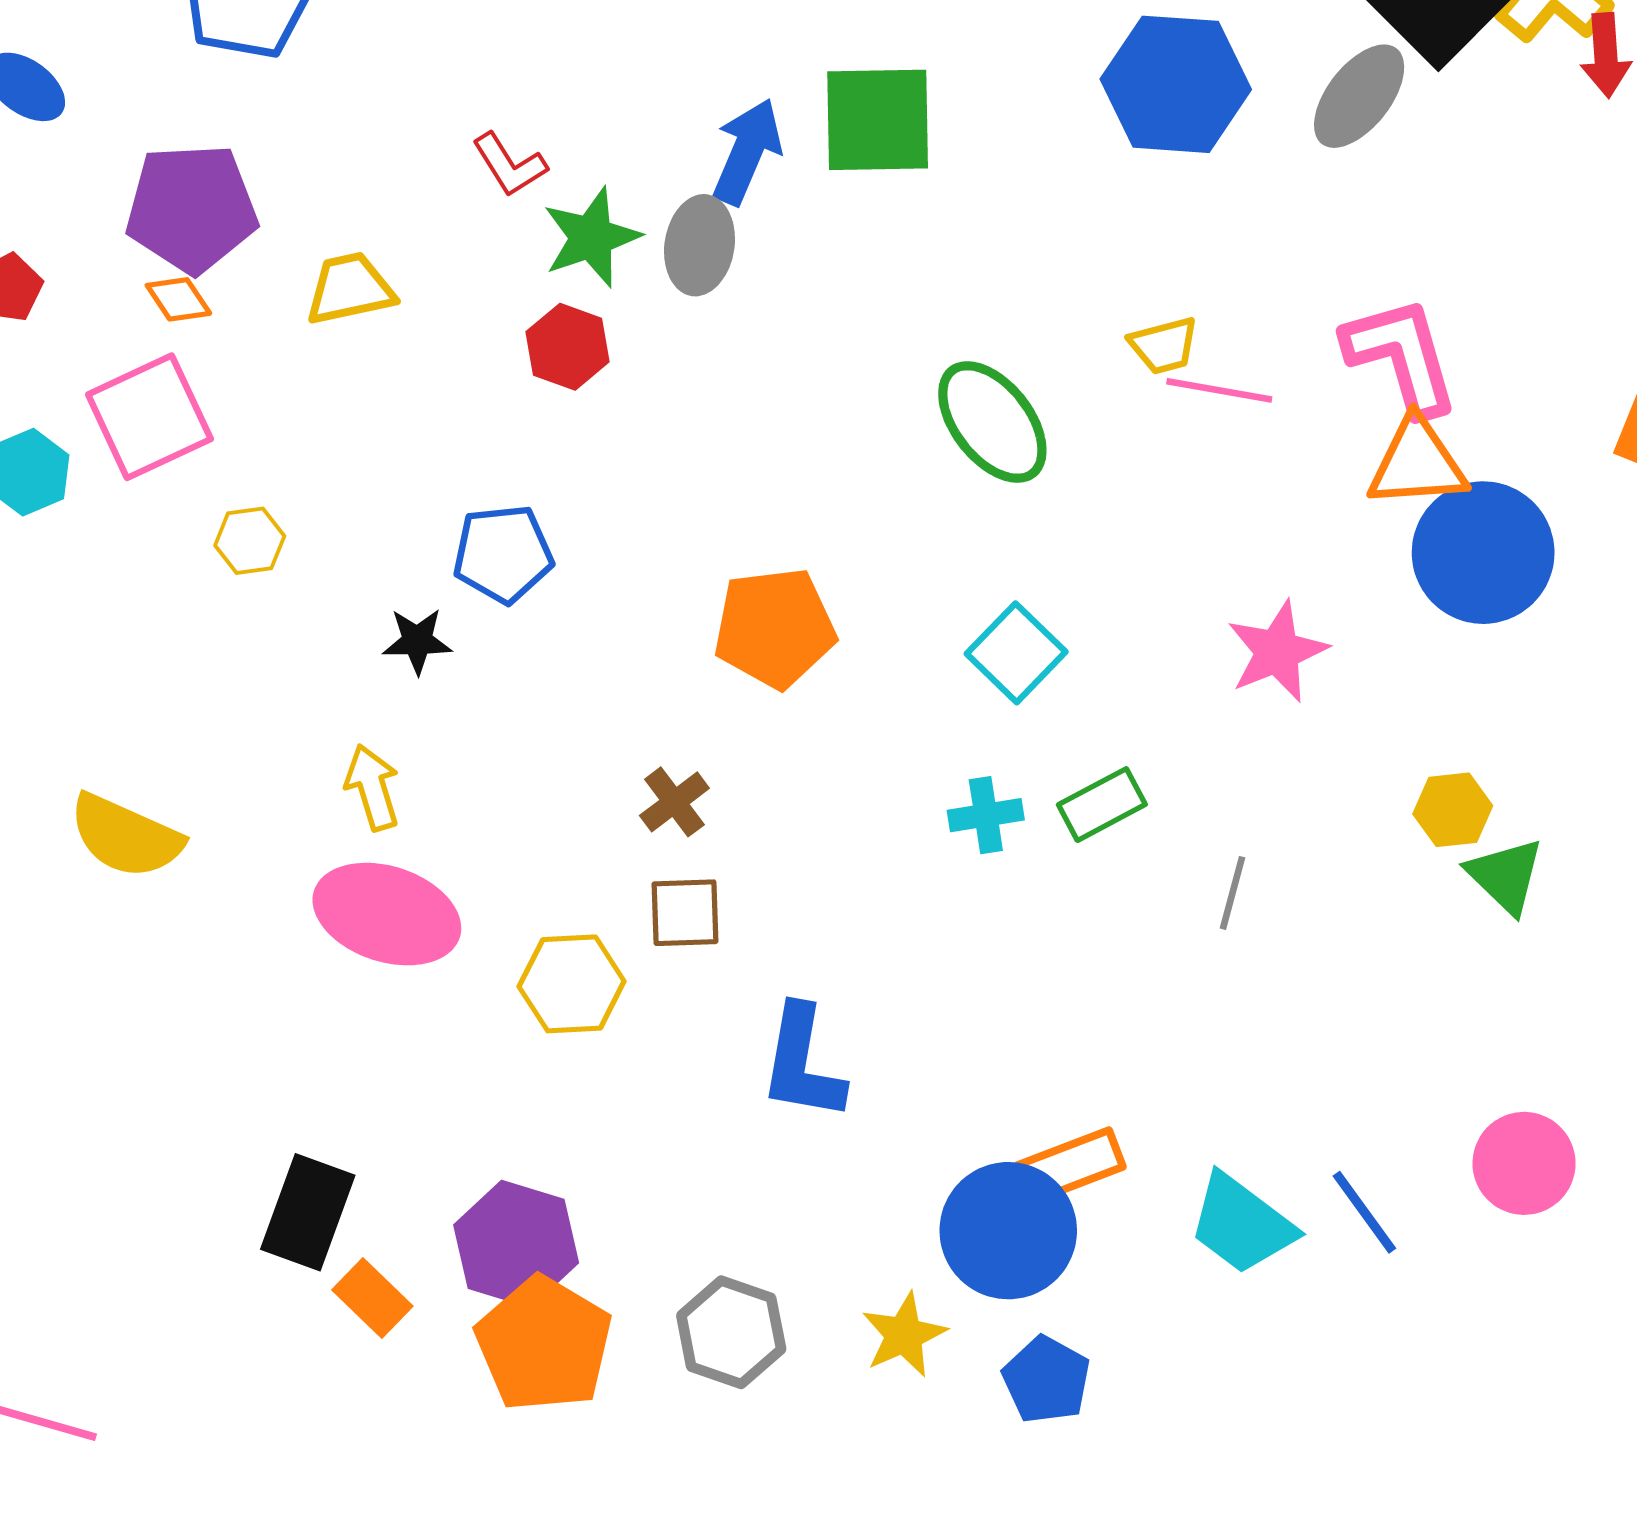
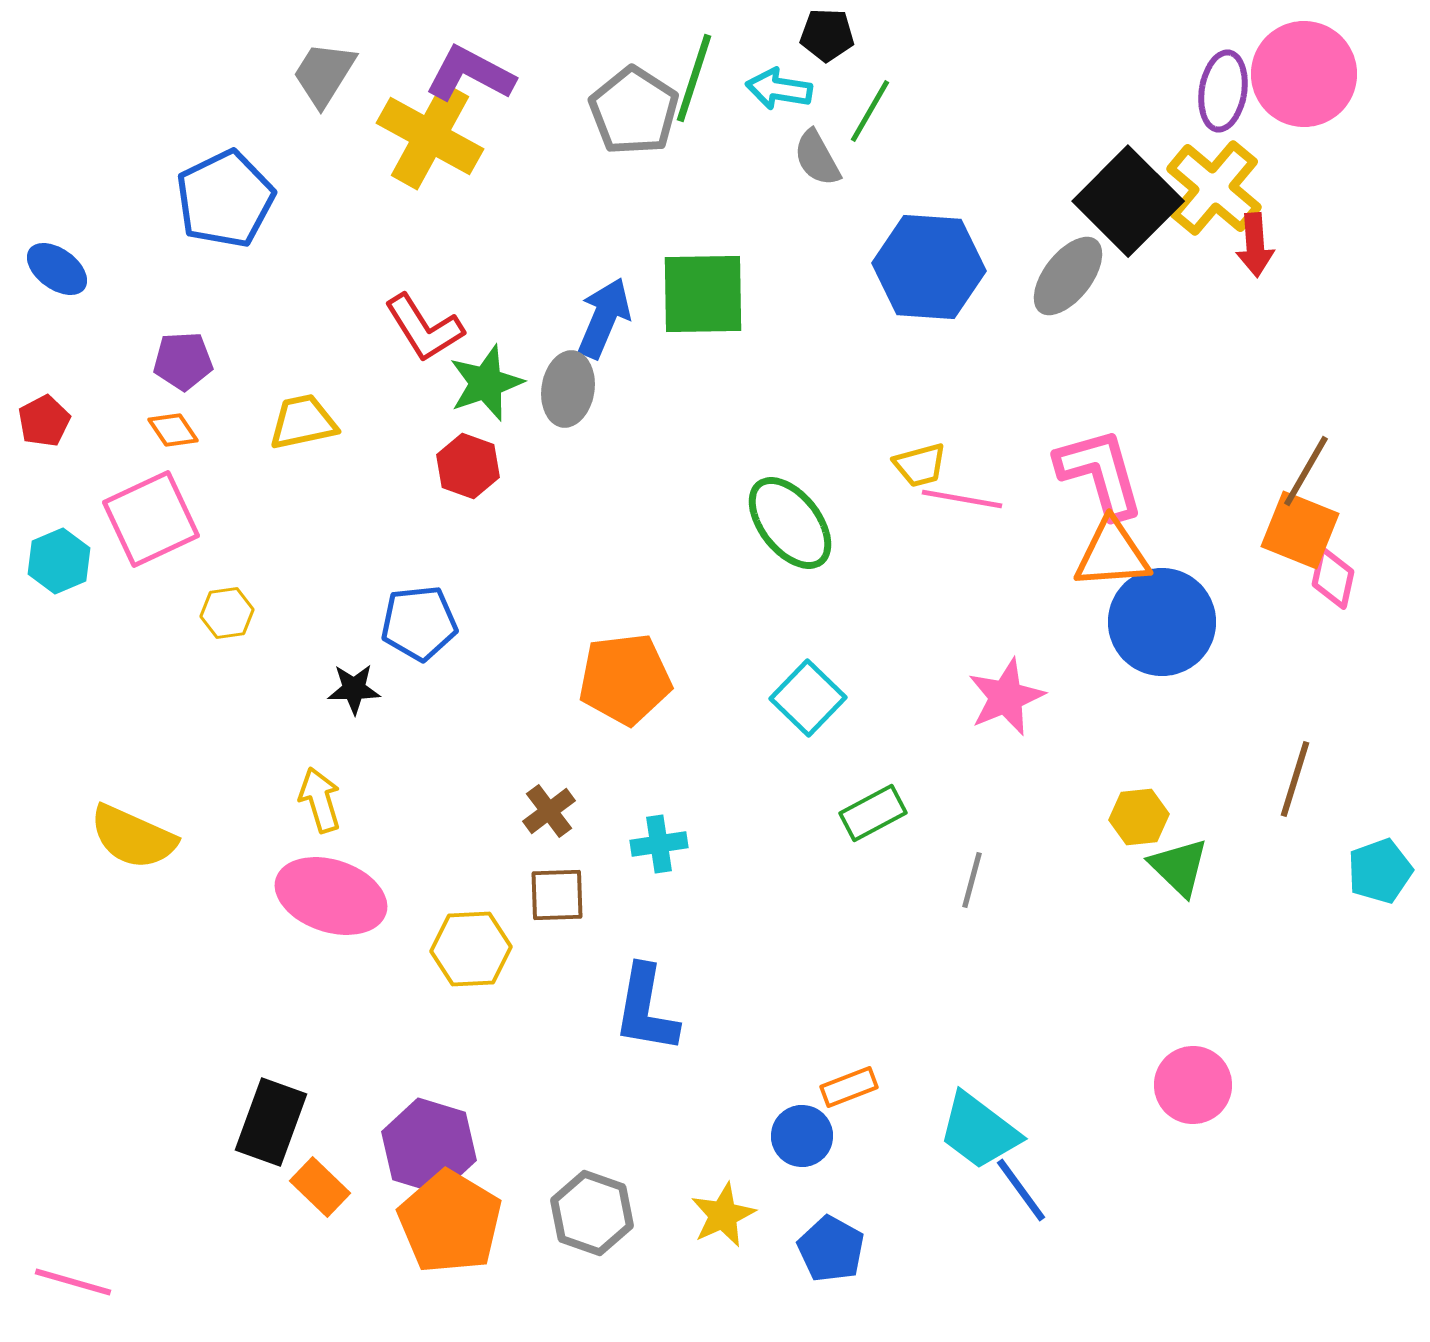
red L-shape: (510, 165) -> (424, 328), size x1.4
purple pentagon: (192, 208) -> (183, 361), size x0.6
cyan cross: (986, 815) -> (659, 844), moved
orange rectangle: (1070, 1166) -> (849, 1087), size x0.7
blue line: (1364, 1212) -> (1021, 1190), moved
blue circle: (1008, 1231) -> (802, 1136), size x0.6

